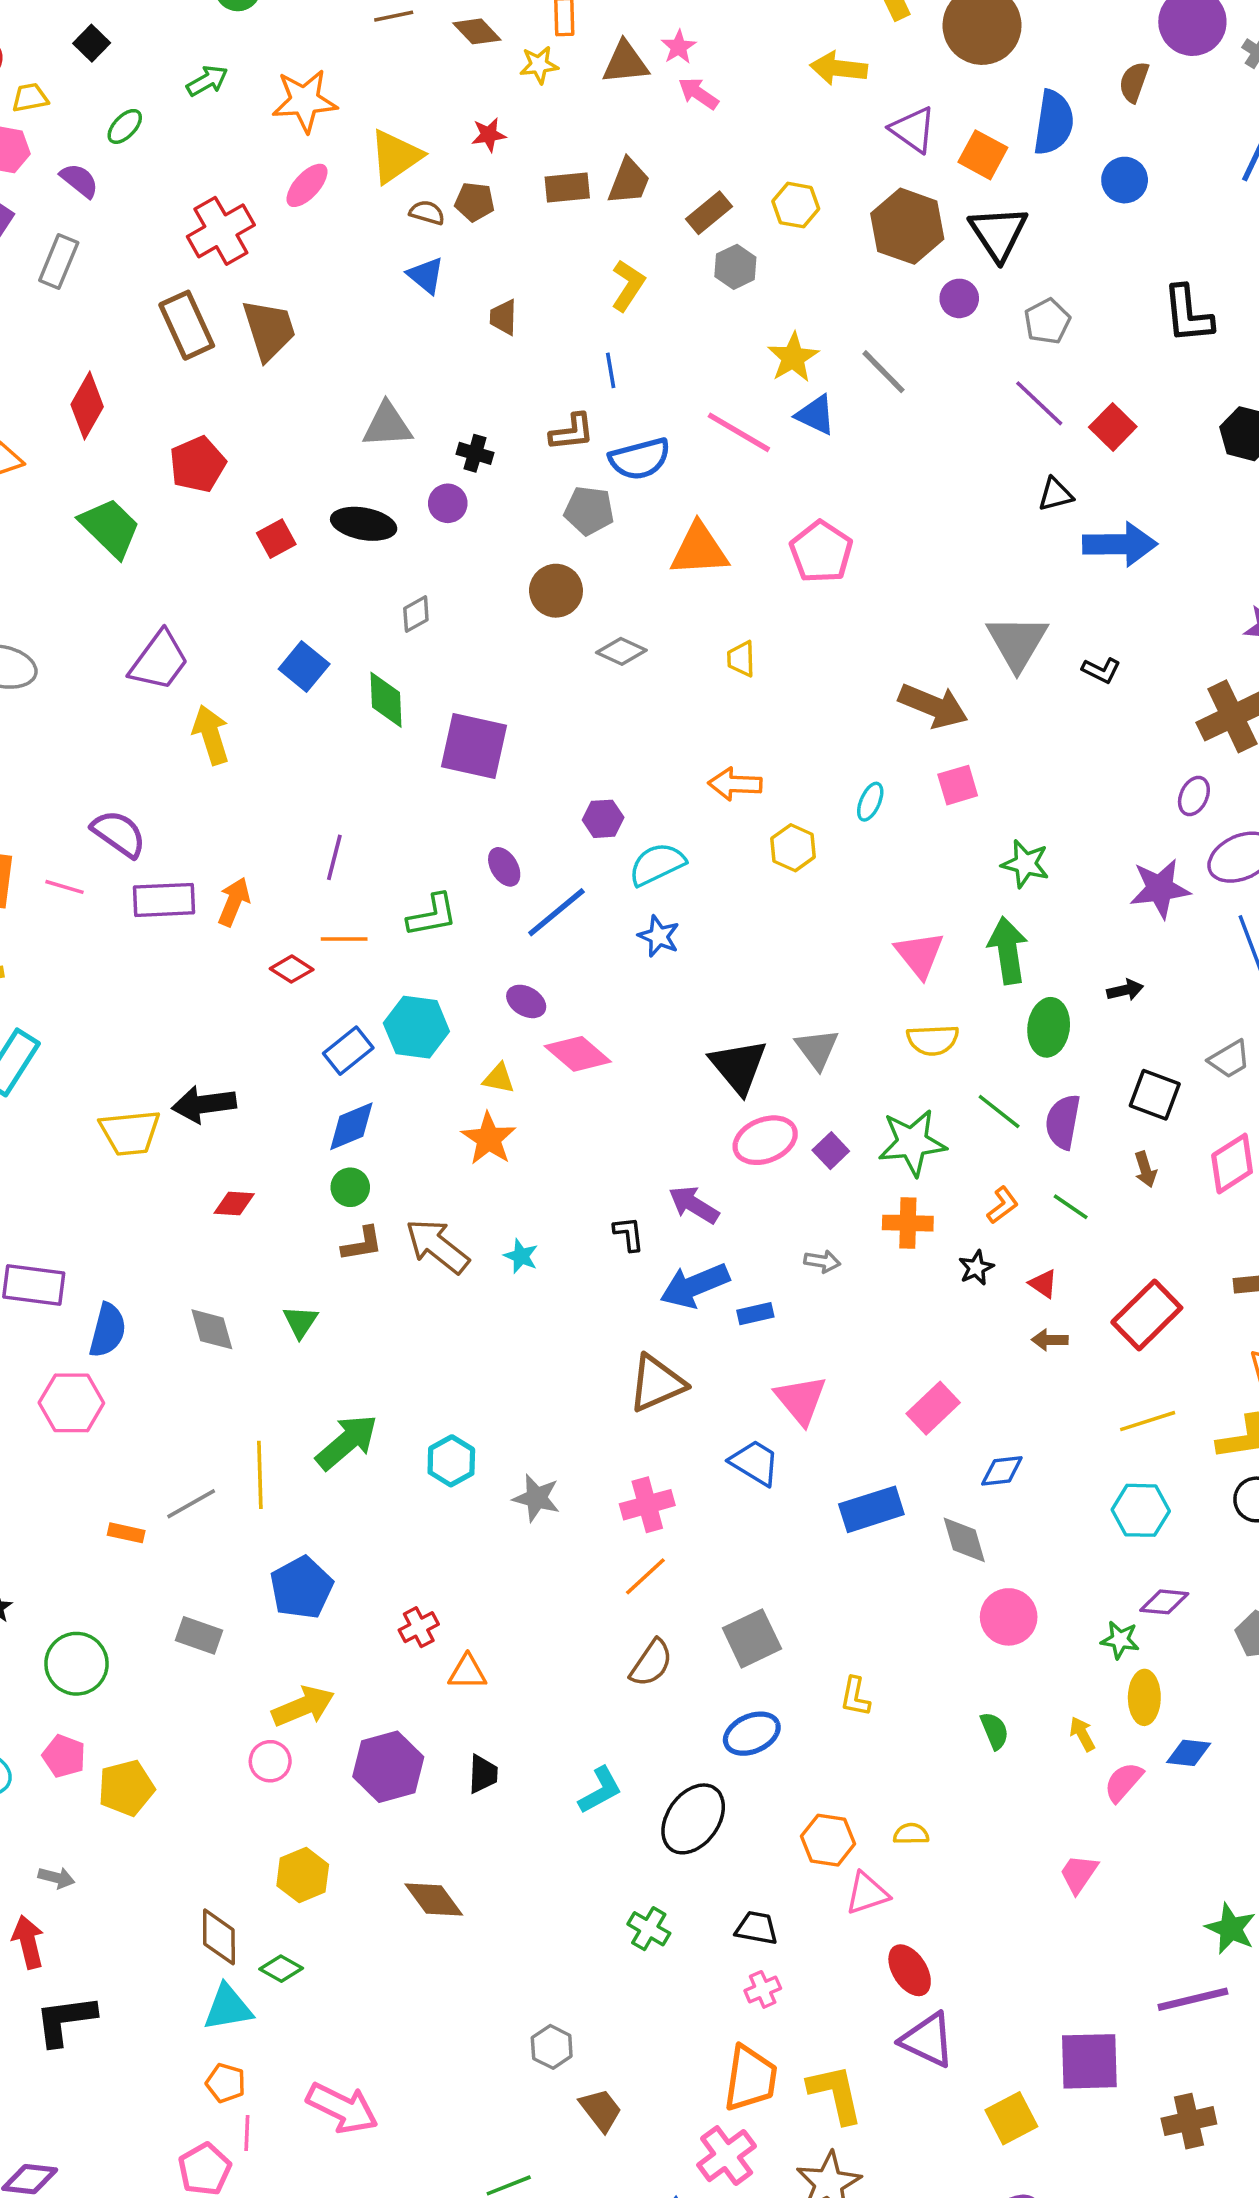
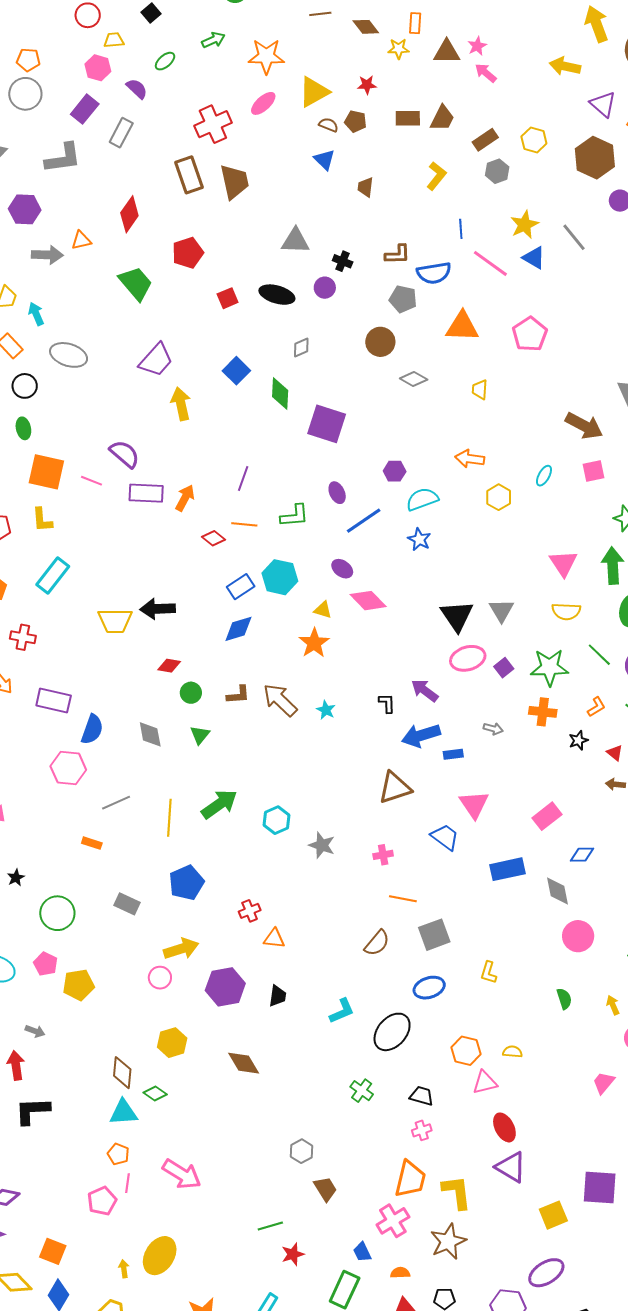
blue line: (611, 370) -> (461, 229), moved
green circle: (350, 1187) -> (191, 693), moved
gray line: (191, 1504) -> (116, 803), moved
pink cross: (647, 1505) -> (383, 855), size x0.7
orange line: (645, 1576) -> (403, 899), moved, turned 48

